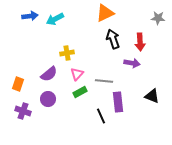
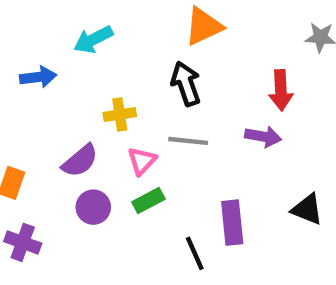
blue arrow: (30, 16) -> (38, 77), moved
black arrow: (113, 39) -> (186, 84), moved
gray line: (104, 81) -> (188, 141), moved
purple circle: (48, 99) -> (93, 207), moved

